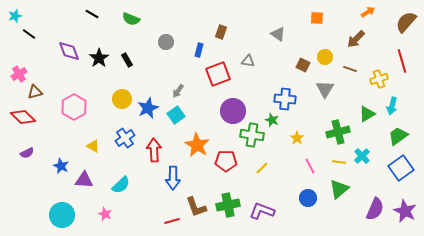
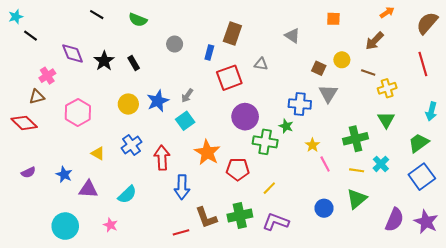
brown rectangle: (221, 32) -> (232, 34), size x1.5
pink cross: (19, 74) -> (47, 76), moved
yellow cross: (379, 79) -> (387, 88), moved
gray triangle: (325, 89) -> (328, 93), moved
cyan arrow: (392, 106) -> (431, 111), moved
blue star: (148, 108) -> (158, 101), moved
green triangle: (367, 114) -> (386, 120), turned -30
purple semicircle: (27, 153) -> (28, 172), moved
pink line: (310, 166) -> (325, 164), moved
yellow line: (262, 168) -> (269, 188), moved

